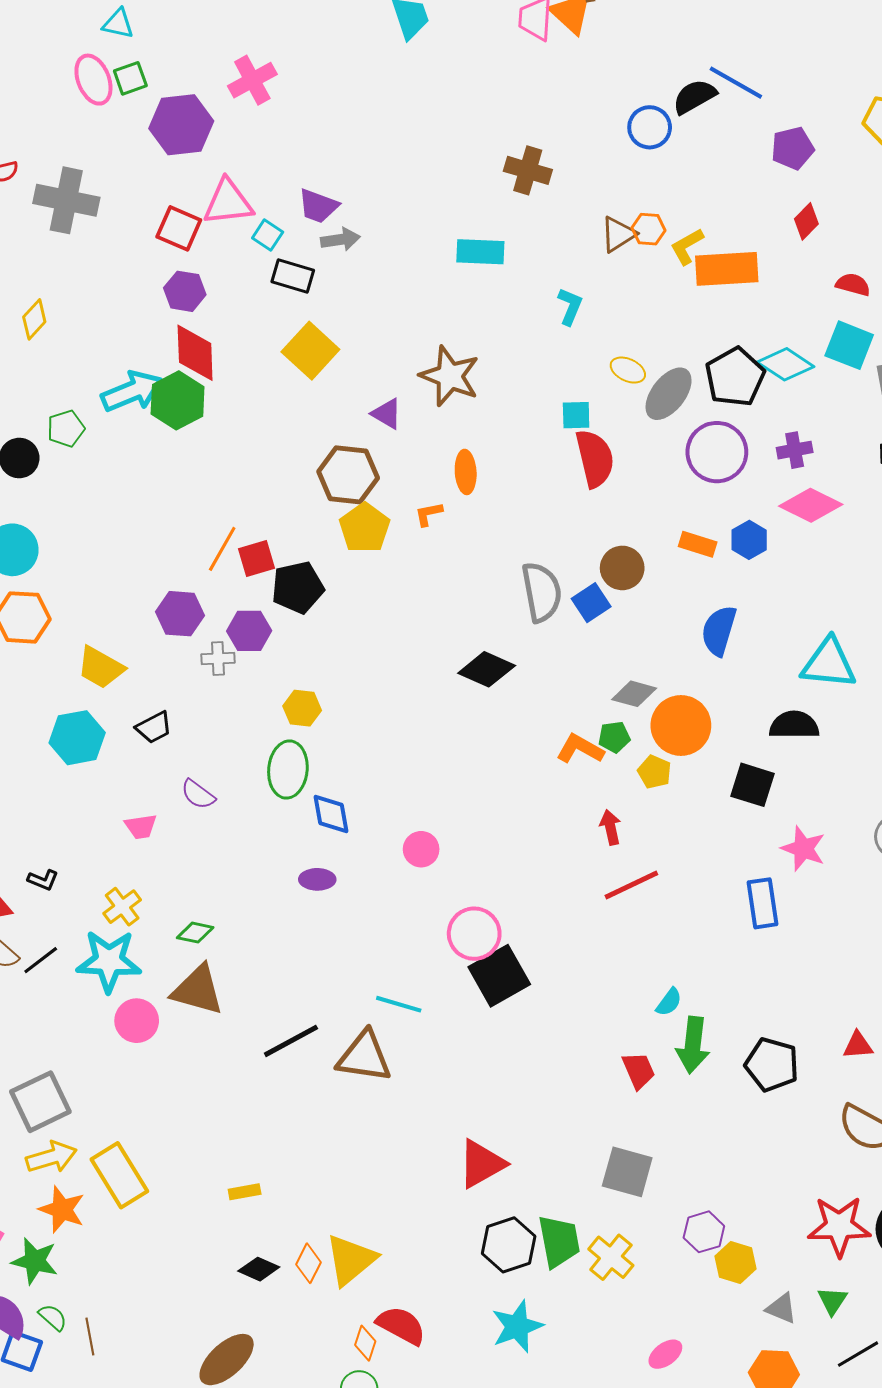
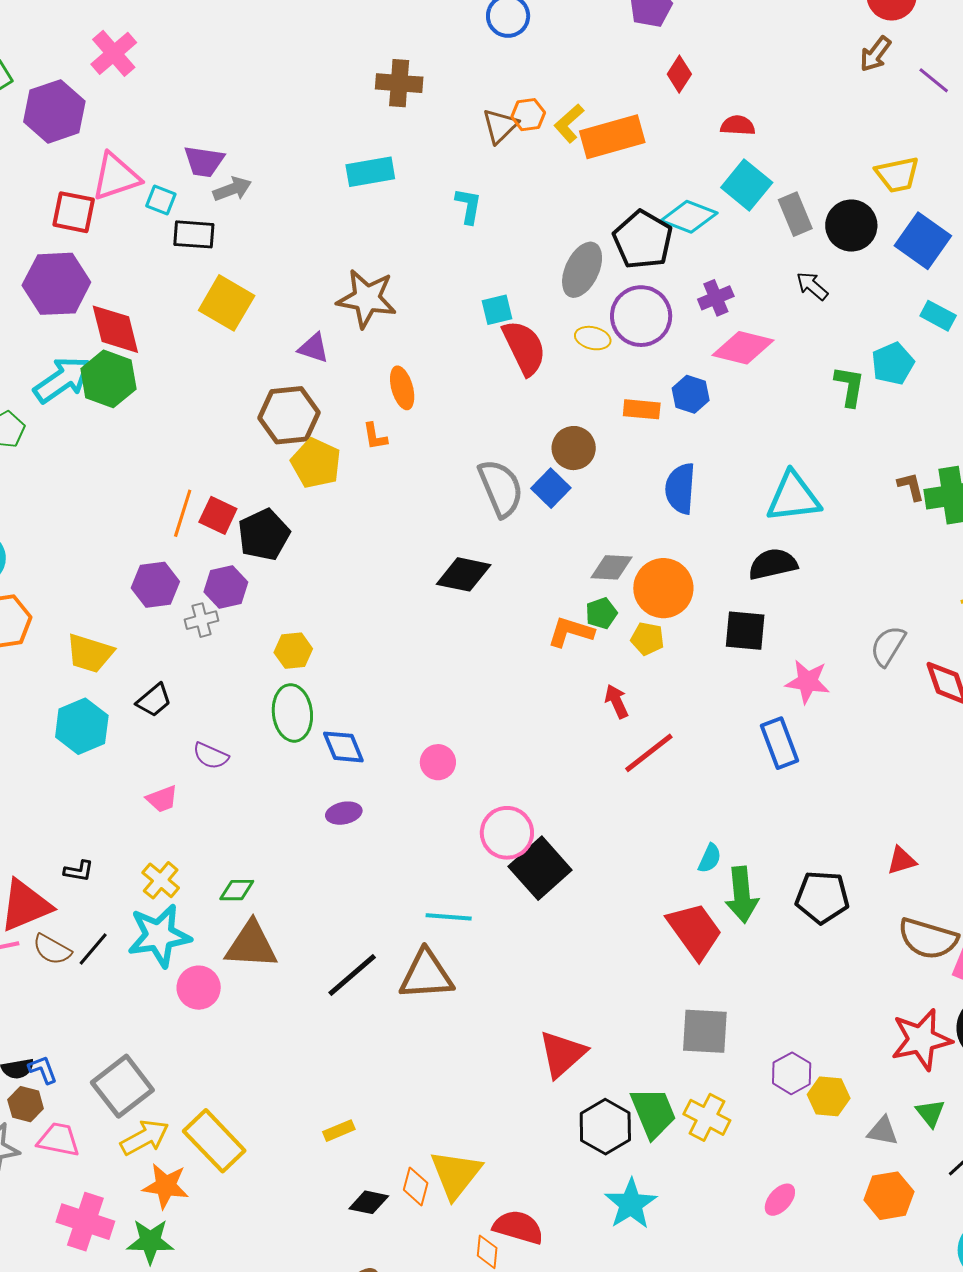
purple hexagon: (185, 291) -> (56, 284), moved, size x1.6
cyan square: (849, 345) -> (747, 185), turned 30
yellow ellipse: (628, 370) -> (593, 338), moved
orange L-shape: (429, 514) -> (375, 436), turned -76
red square: (257, 559) -> (218, 515), turned -36
red trapezoid: (639, 1070) -> (695, 931), size x1.6

